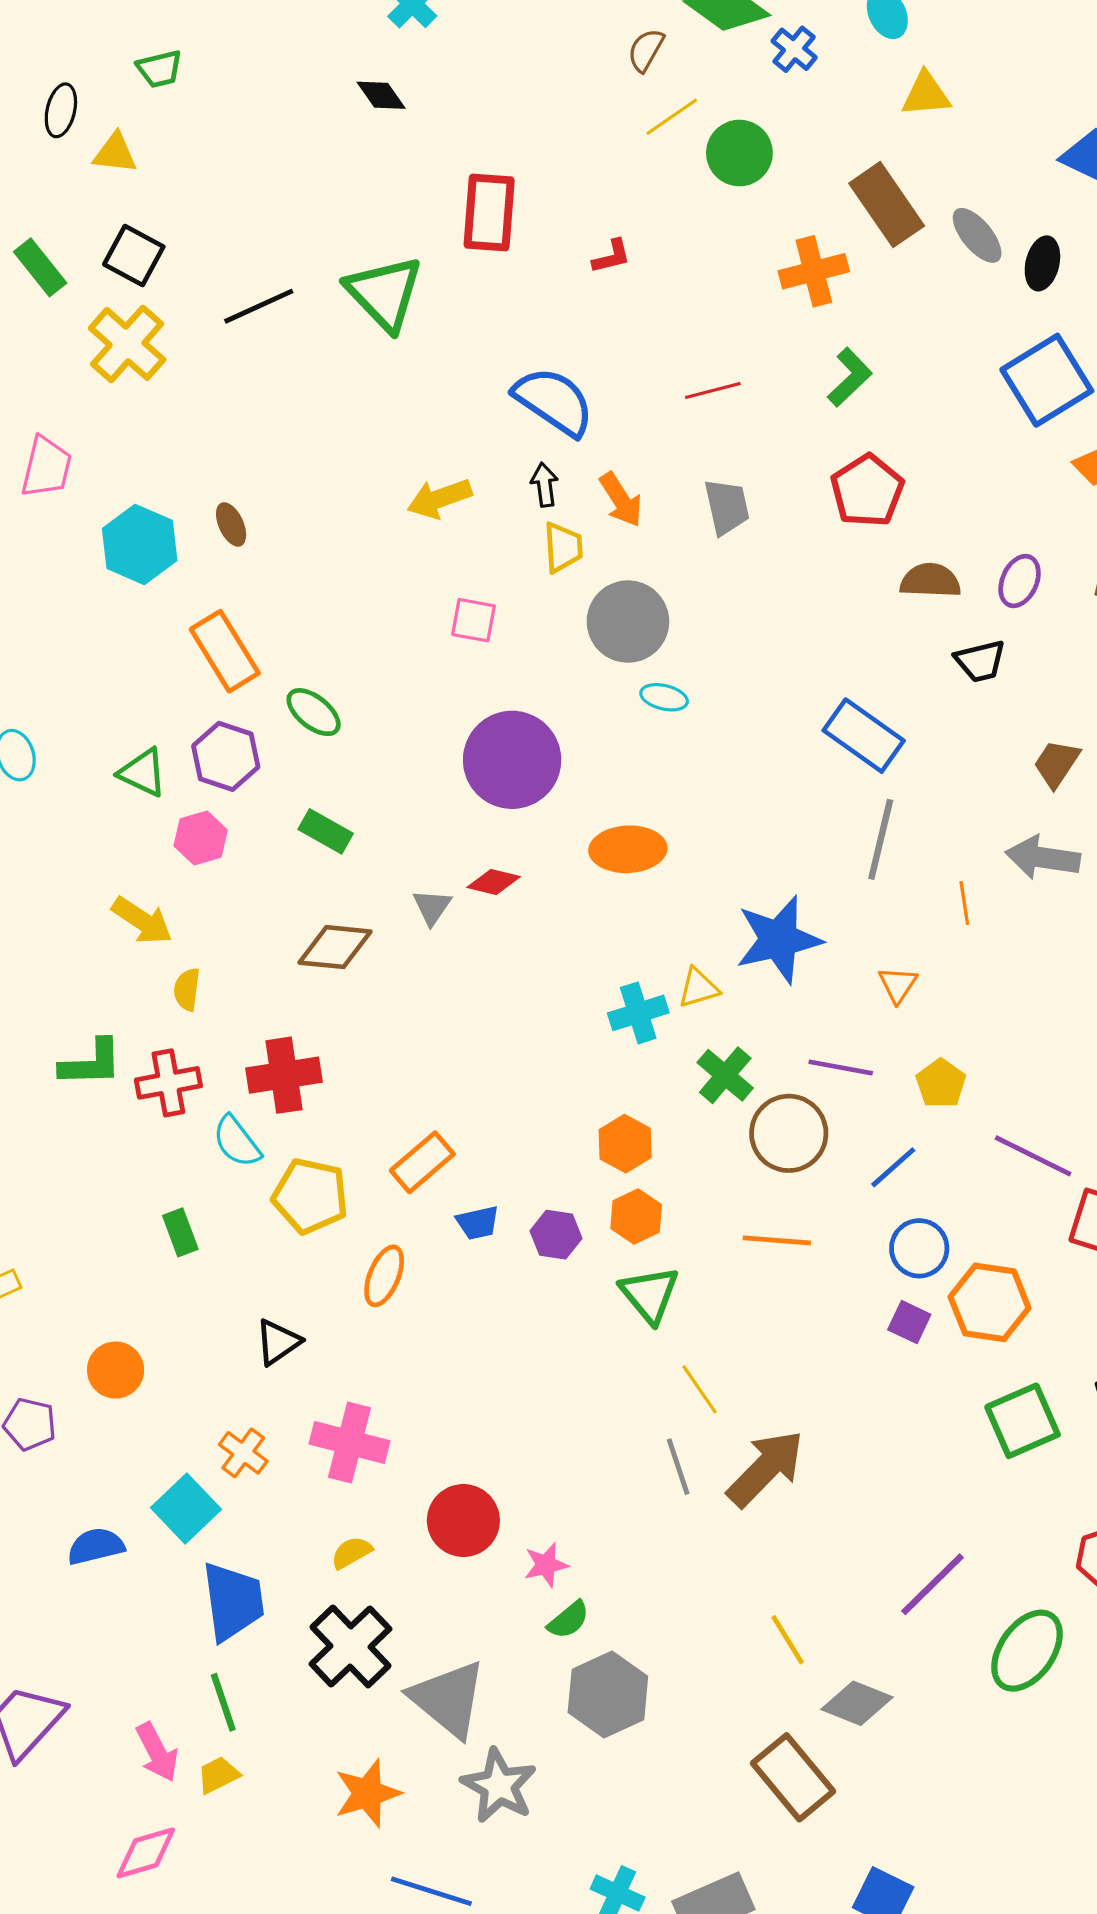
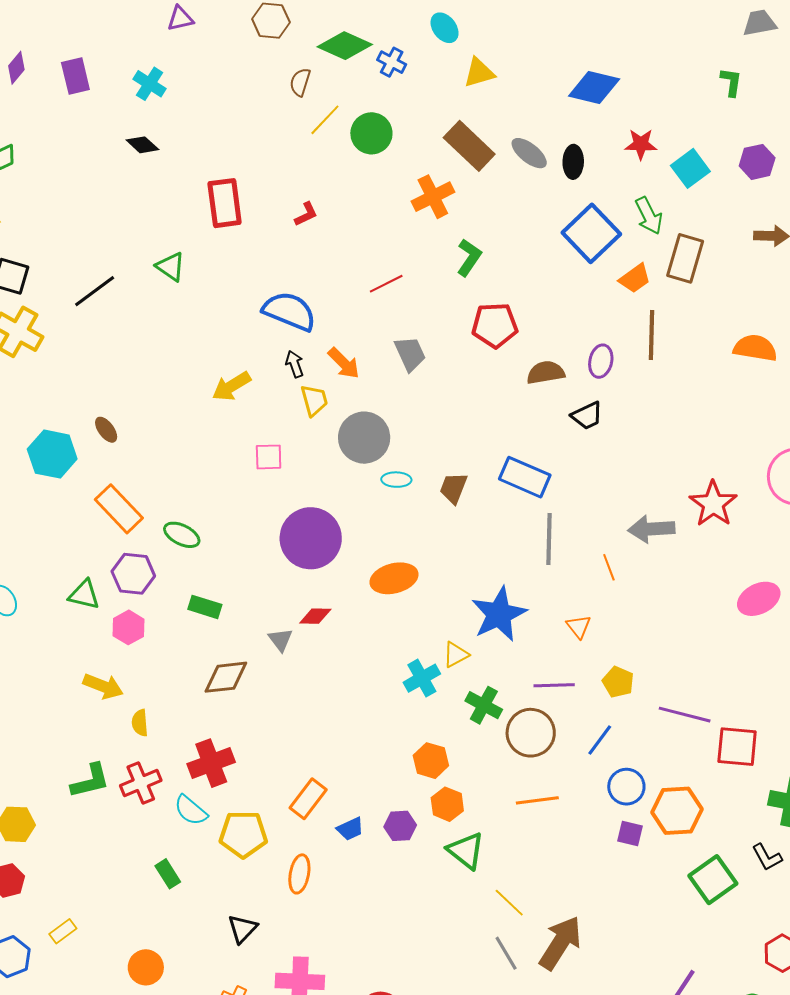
green triangle: (384, 293) -> (171, 267), size x0.6
red pentagon: (867, 491) -> (495, 325), turned -30
brown trapezoid: (1056, 764) -> (453, 488), moved

